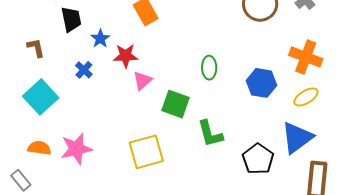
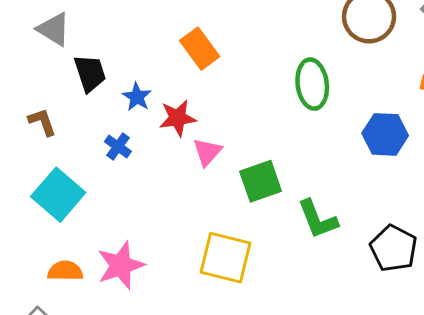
green ellipse: (209, 68) -> (312, 84), moved, size x1.4
green square: (175, 104) -> (261, 181), turned -32
yellow square: (146, 152) -> (226, 258), turned 36

